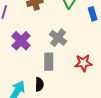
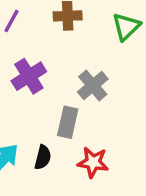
red star: (83, 63) -> (93, 162), moved

